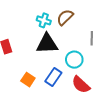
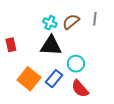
gray line: (92, 38) -> (95, 19), moved
orange square: (28, 80) -> (29, 79), size x1.6

